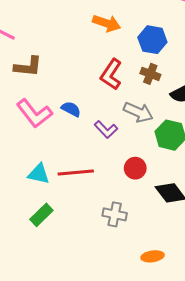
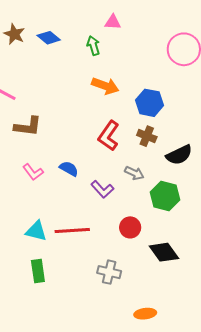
gray arrow: (138, 112) -> (134, 173), size x0.7
pink L-shape: (34, 113) -> (33, 172), size x0.6
green rectangle: (41, 215) -> (38, 271), turned -55

